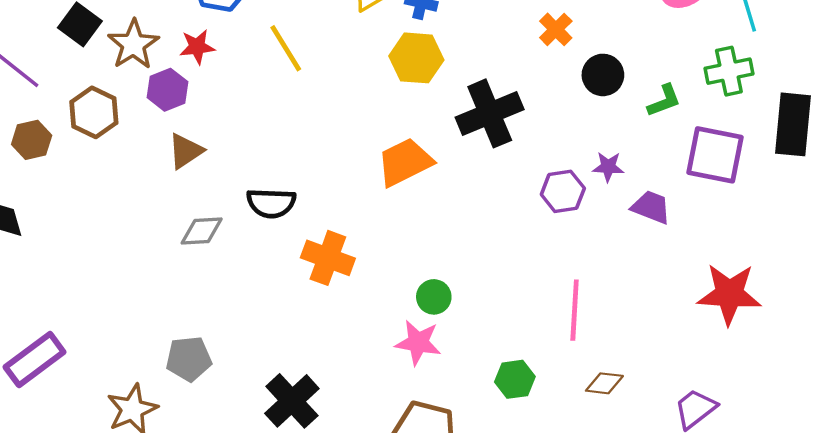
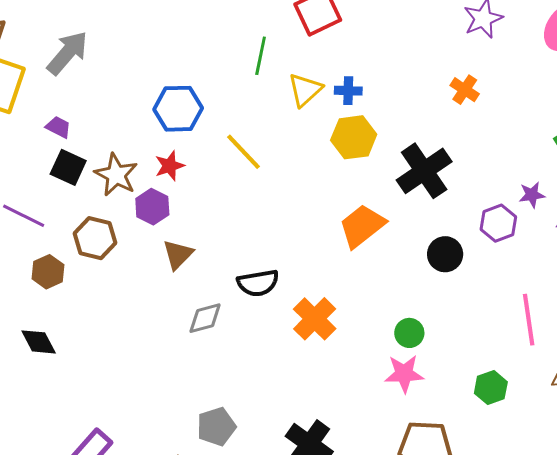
black circle: (603, 75) -> (445, 254), moved
orange cross: (328, 258) -> (315, 319), turned 36

